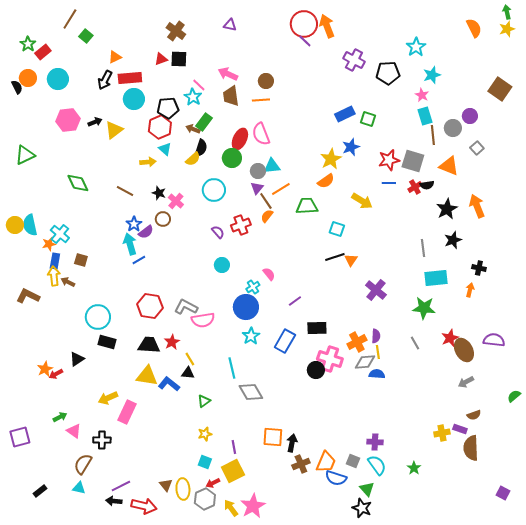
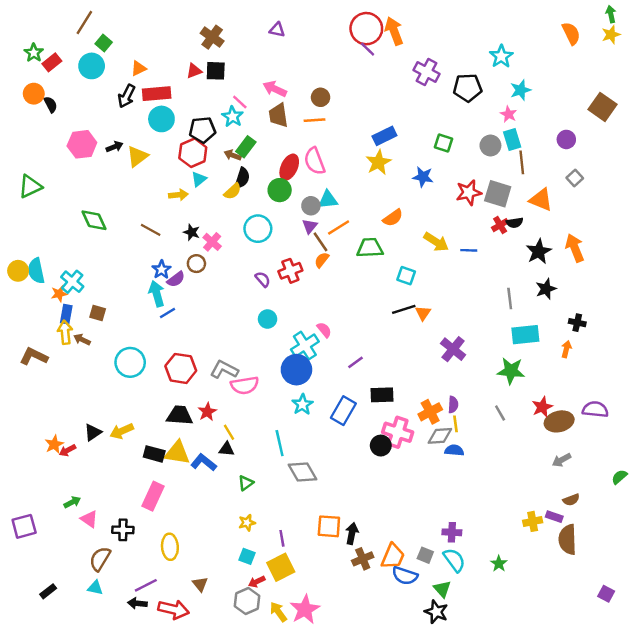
cyan circle: (58, 79) -> (92, 66), moved
black semicircle: (17, 87) -> (51, 105), moved
blue rectangle: (345, 114) -> (384, 136), moved
gray circle: (453, 128) -> (490, 145), moved
blue star: (351, 147) -> (423, 177), turned 30
cyan triangle: (165, 149) -> (199, 179), turned 40
yellow star: (331, 159) -> (378, 162), moved
blue line: (389, 183) -> (469, 250), moved
cyan cross: (253, 287) -> (305, 346), size x1.6
cyan circle: (98, 317) -> (130, 362), moved
black rectangle: (107, 342) -> (154, 454), moved
brown ellipse: (464, 350) -> (559, 421), turned -75
yellow arrow: (108, 398) -> (122, 431), moved
yellow ellipse: (183, 489) -> (170, 547), moved

